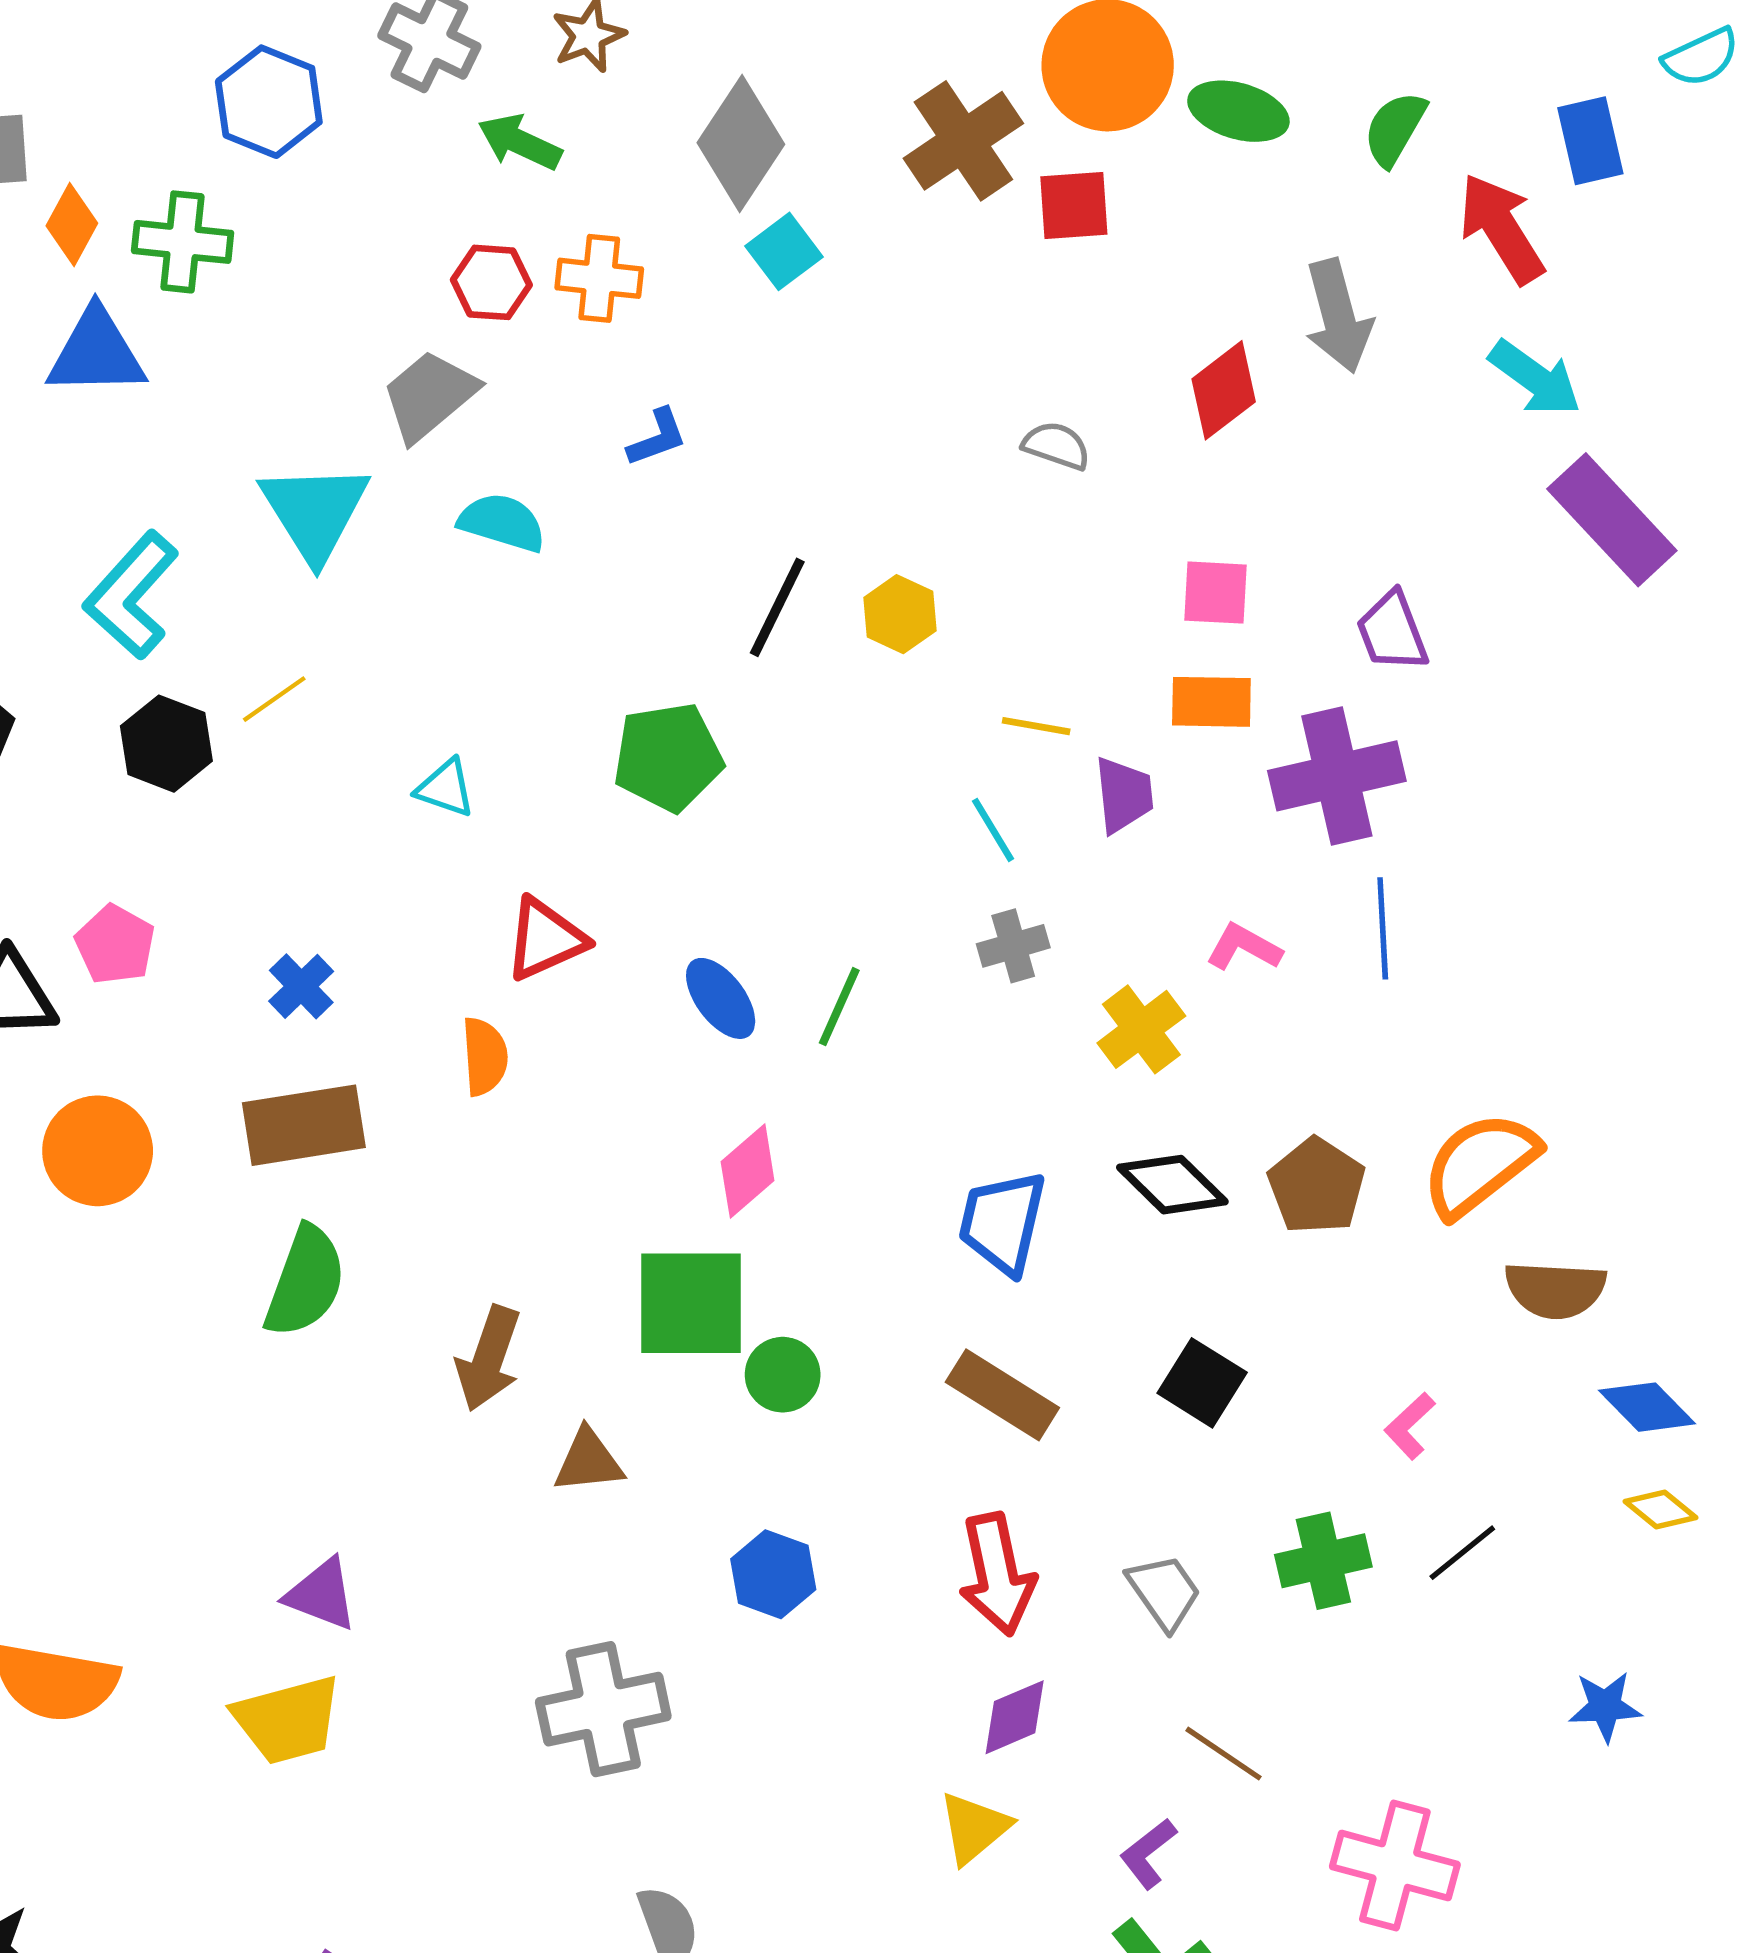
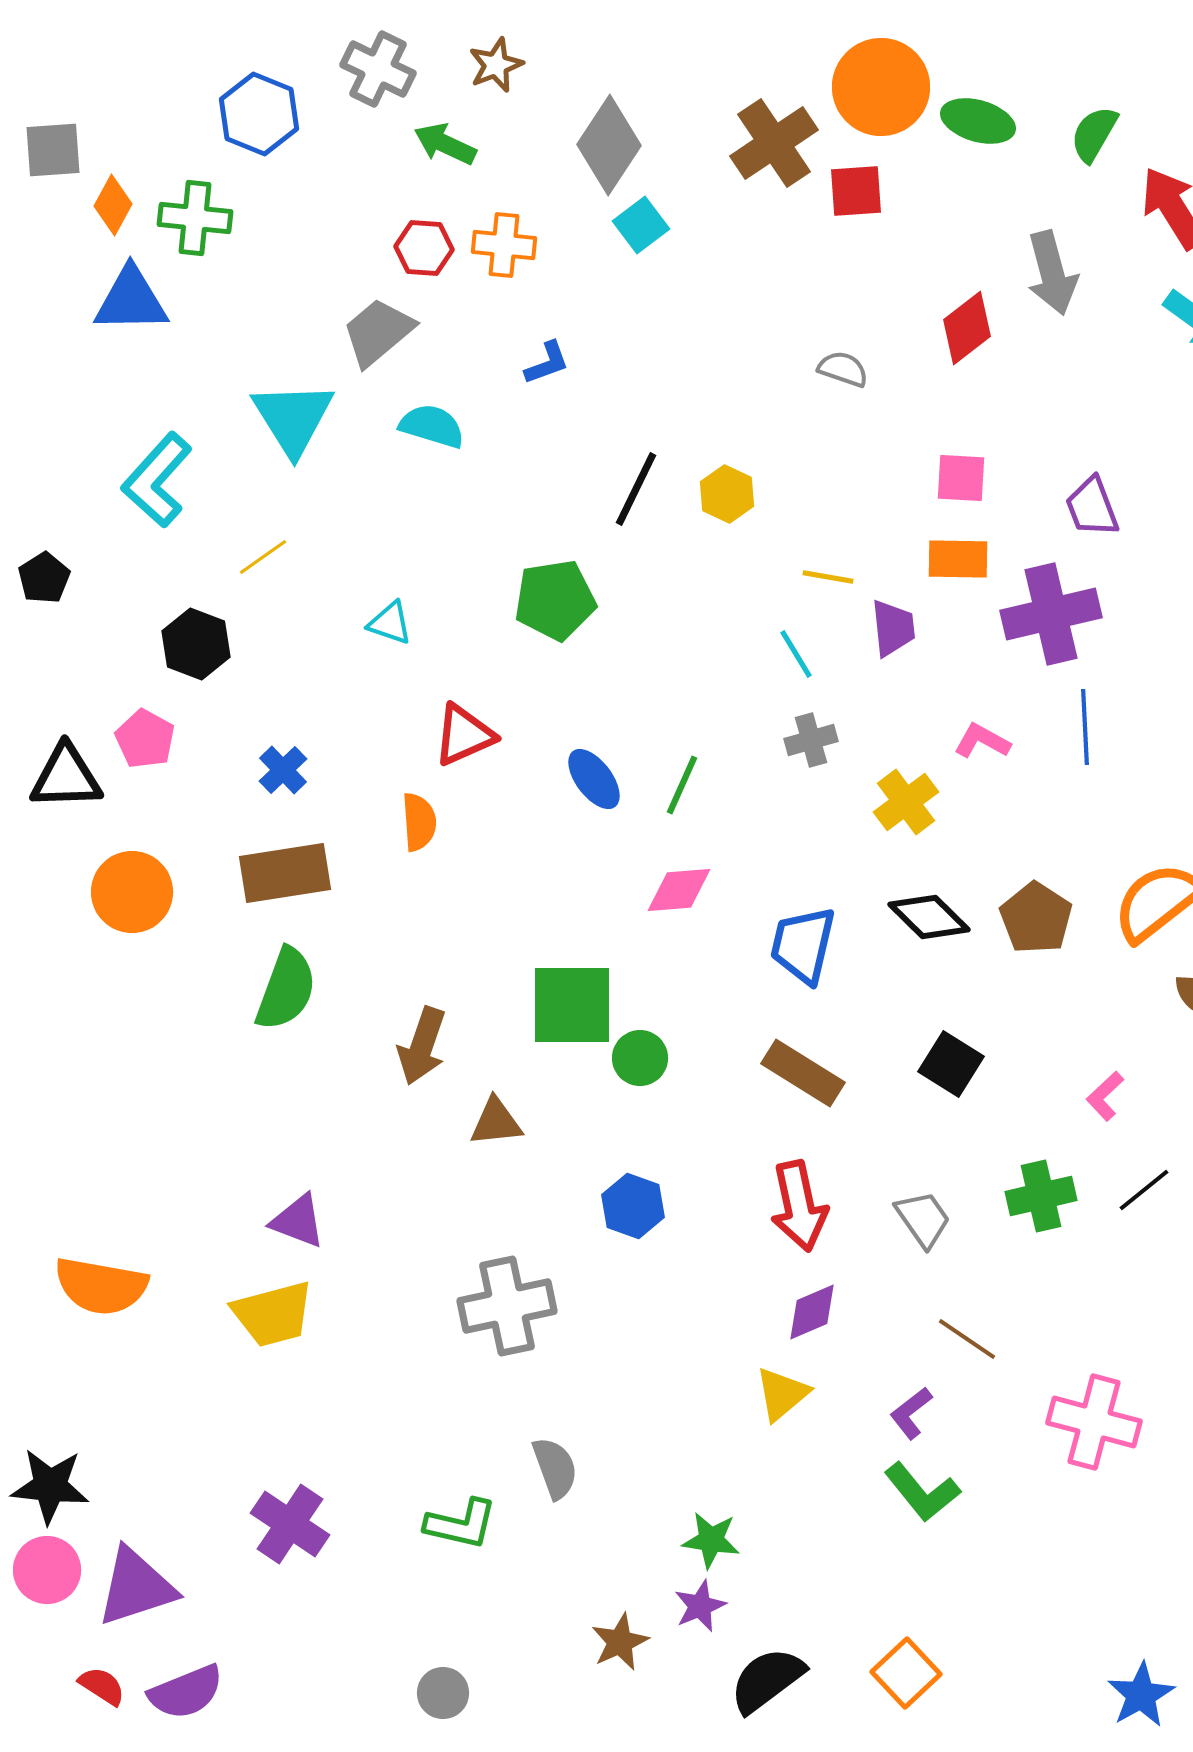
black hexagon: (166, 744) -> (196, 644), moved
pink diamond: (748, 1171) -> (679, 890), moved, turned 36

